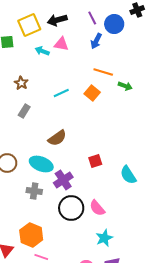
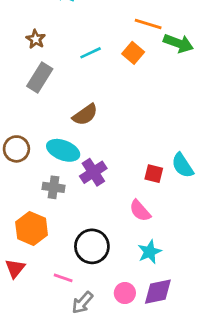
green arrow: (125, 86) -> (178, 43), size x1.5
gray rectangle: (24, 111) -> (40, 78), size x1.5
red square: (95, 161) -> (154, 174), moved, turned 32
black circle: (71, 208) -> (92, 246), moved
orange hexagon: (31, 235) -> (32, 229), moved

